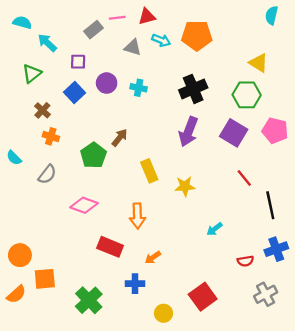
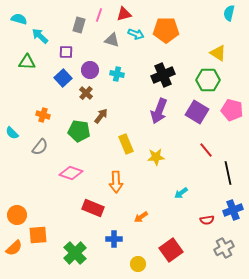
pink line: (117, 18) -> (99, 15), turned -64
gray rectangle: (94, 30) -> (79, 25), turned -35
green triangle: (32, 74) -> (27, 62), turned 42
brown cross: (42, 110) -> (86, 93), moved
green pentagon: (94, 155) -> (79, 131), turned -30
orange arrow: (153, 257) -> (141, 217), moved

